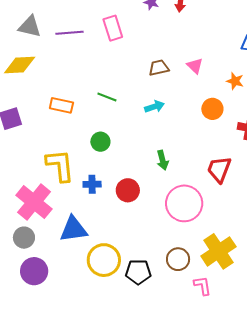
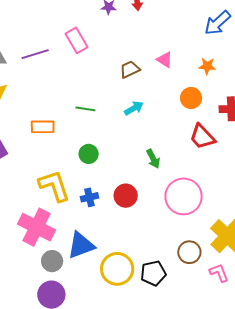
red trapezoid: (219, 169) -> (202, 137), moved, turned -52
gray circle: (24, 238) -> (52, 261), moved

